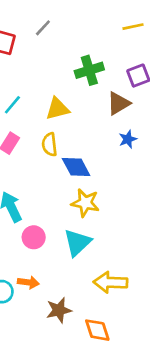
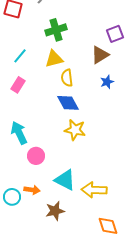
green cross: (89, 70) -> (56, 30), moved
yellow semicircle: (50, 144) -> (67, 78), moved
cyan triangle: (77, 243) -> (65, 180), moved, turned -50
orange diamond: (97, 330) -> (108, 226), moved

